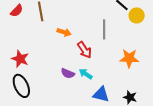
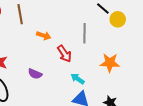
purple semicircle: (68, 73) -> (35, 74), moved
cyan arrow: (86, 74) -> (78, 79), moved

